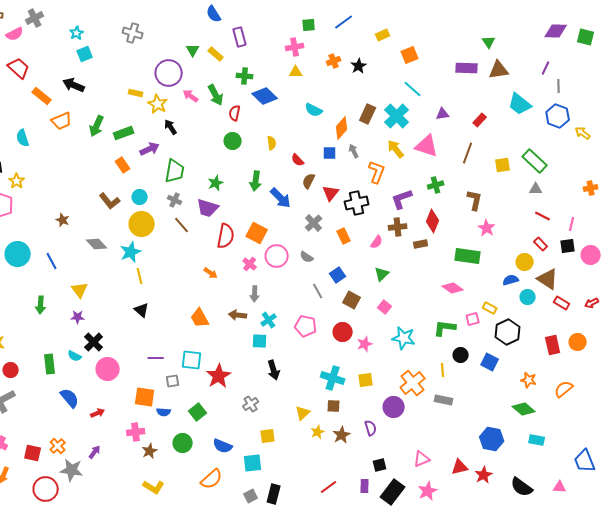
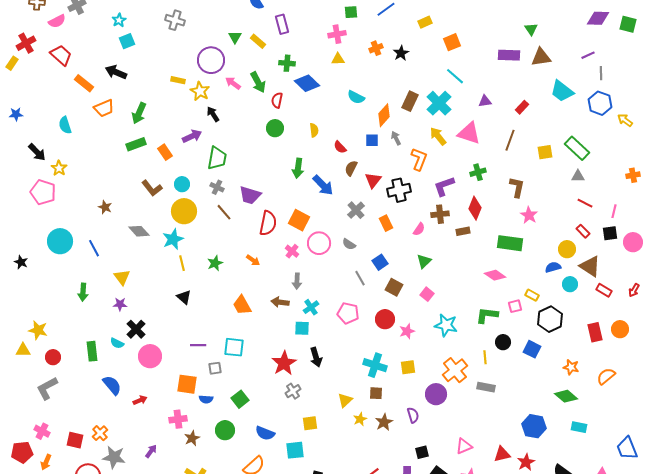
purple line: (546, 68) -> (588, 55), turned 40
green rectangle: (124, 133) -> (136, 144), moved
green star: (216, 183) -> (215, 263), moved
red arrow: (592, 303) -> (634, 290), turned -32
red star: (219, 376) -> (284, 363), moved
purple arrow: (95, 452) -> (151, 451), moved

